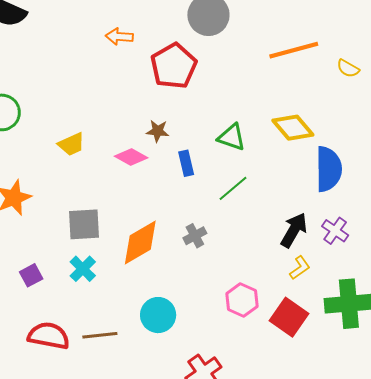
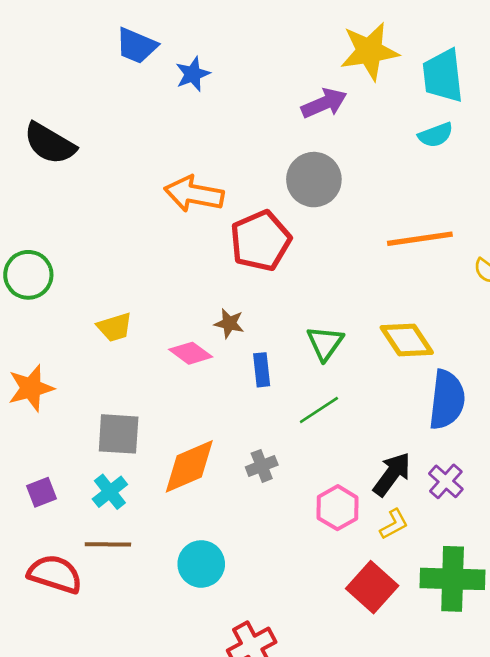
orange arrow: (119, 37) -> (194, 194), size x1.6
green triangle: (232, 137) -> (325, 343), turned 40
pink hexagon: (242, 300) -> (338, 508), moved
brown line: (100, 335) -> (108, 544), moved

